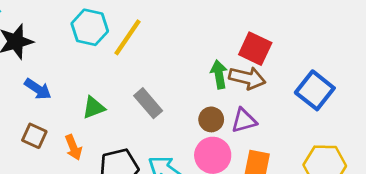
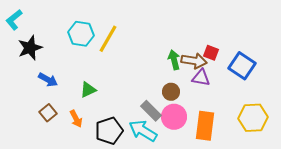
red square: (255, 49) -> (211, 53), moved, size x0.7
gray rectangle: (148, 103) -> (151, 111), moved
purple triangle: (244, 121) -> (201, 78), moved, turned 30
brown square: (34, 136) -> (48, 113), turned 30

